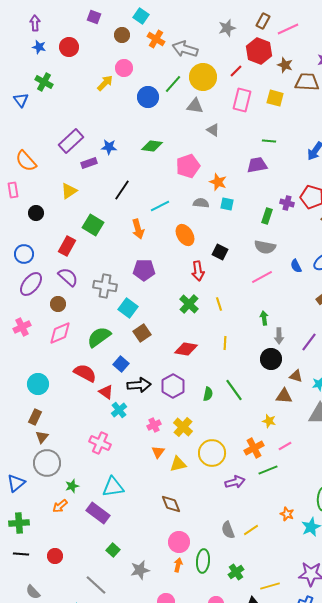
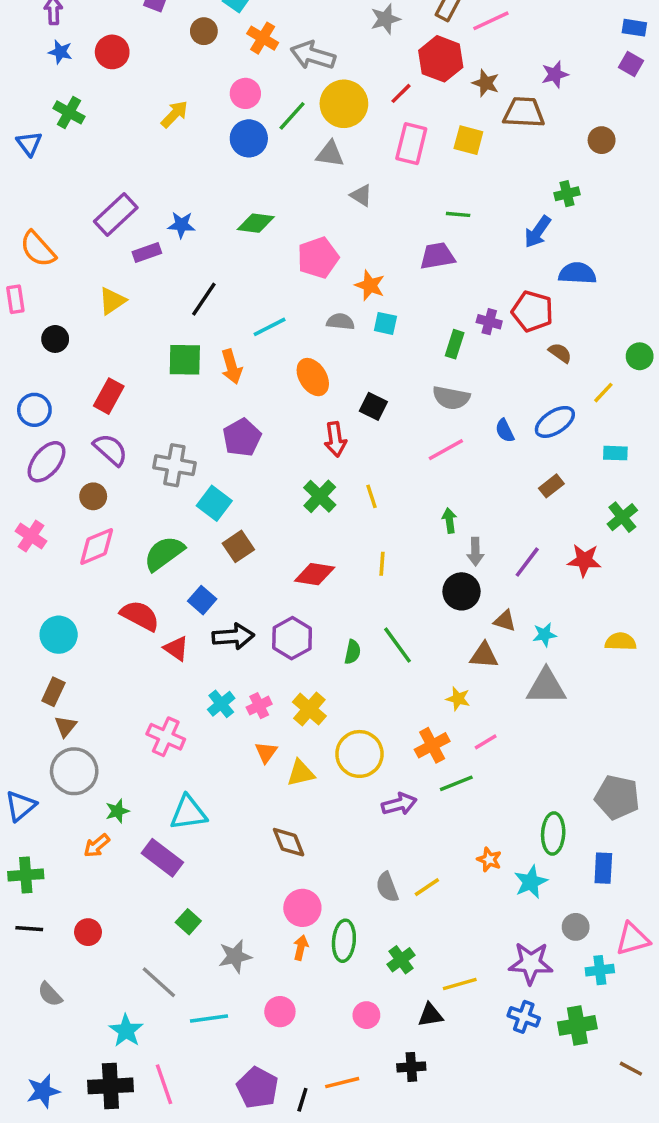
pink circle: (124, 68) -> (245, 93), moved
green square: (93, 225) -> (185, 360), moved, turned -30
purple pentagon: (144, 270) -> (242, 438), turned -30
pink cross: (22, 327) -> (31, 536), turned -30
cyan cross: (119, 410) -> (221, 704), moved

